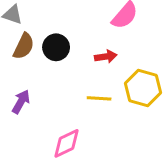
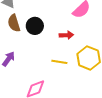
brown semicircle: (24, 46) -> (14, 23), turned 132

